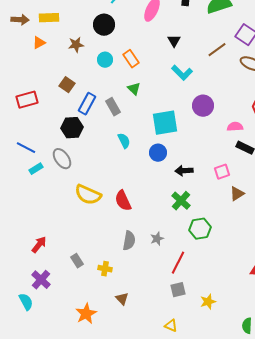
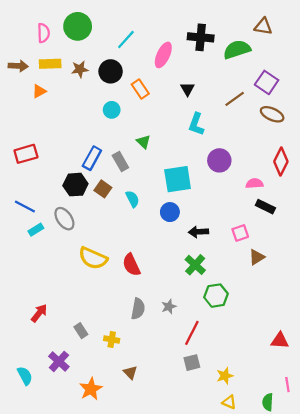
brown star: (76, 45) -> (80, 69), moved
orange rectangle: (131, 59) -> (140, 89), moved
cyan L-shape: (182, 73) -> (196, 124), turned 65
brown square: (67, 85) -> (103, 189), moved
purple cross: (41, 280) -> (59, 361), moved
yellow triangle: (171, 326) -> (229, 402), moved

